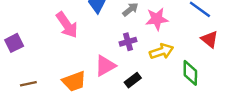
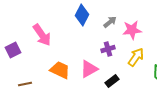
pink arrow: (67, 25) -> (42, 35), moved
yellow arrow: (162, 51) -> (136, 57), turned -36
orange trapezoid: (74, 81) -> (60, 70), moved, turned -135

